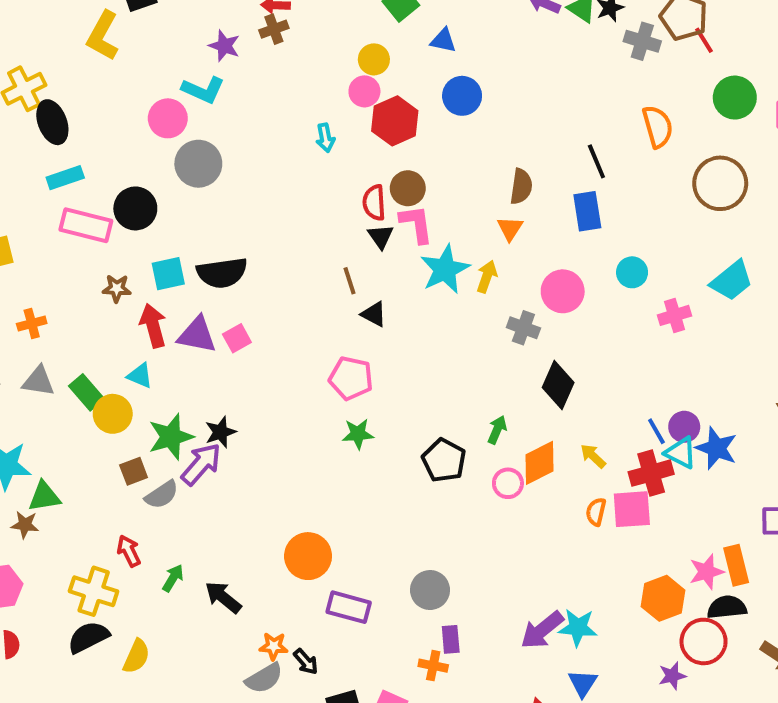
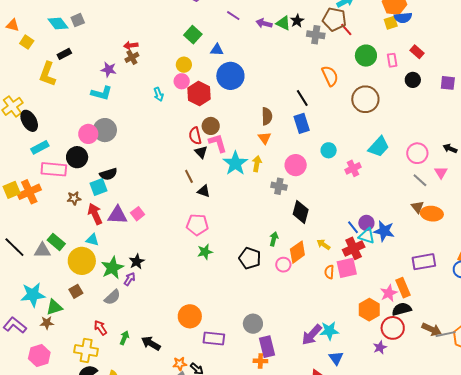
blue circle: (462, 96) -> (230, 76), size x1.4
pink circle: (168, 118) -> (88, 134), moved
cyan arrow: (325, 138) -> (159, 94), moved
black semicircle: (222, 273) -> (108, 174), moved, size x0.7
orange cross: (32, 324) -> (29, 192), moved, size x1.6
green rectangle: (86, 392) -> (56, 242), moved
yellow circle: (113, 414) -> (82, 261), size x1.4
purple arrow: (201, 464) -> (130, 279), size x0.6
brown square: (134, 471) -> (76, 291), moved
purple rectangle: (451, 639) -> (267, 347), size x1.5

